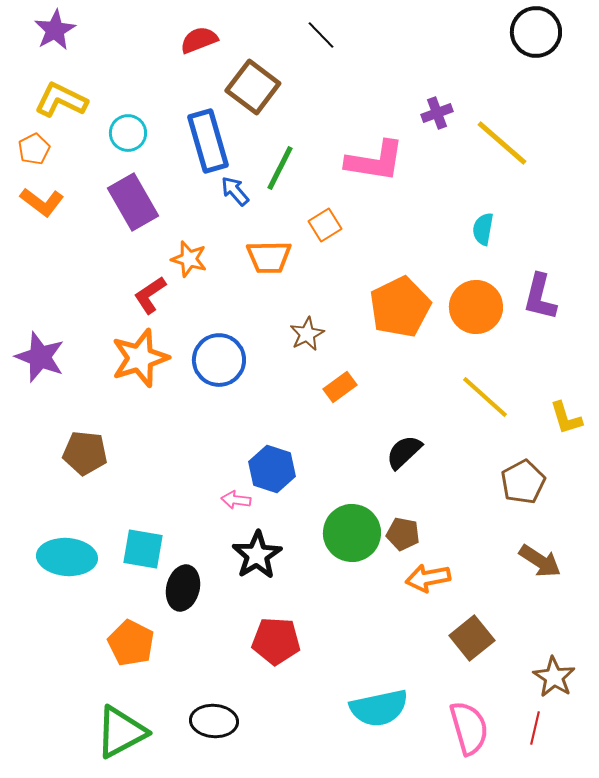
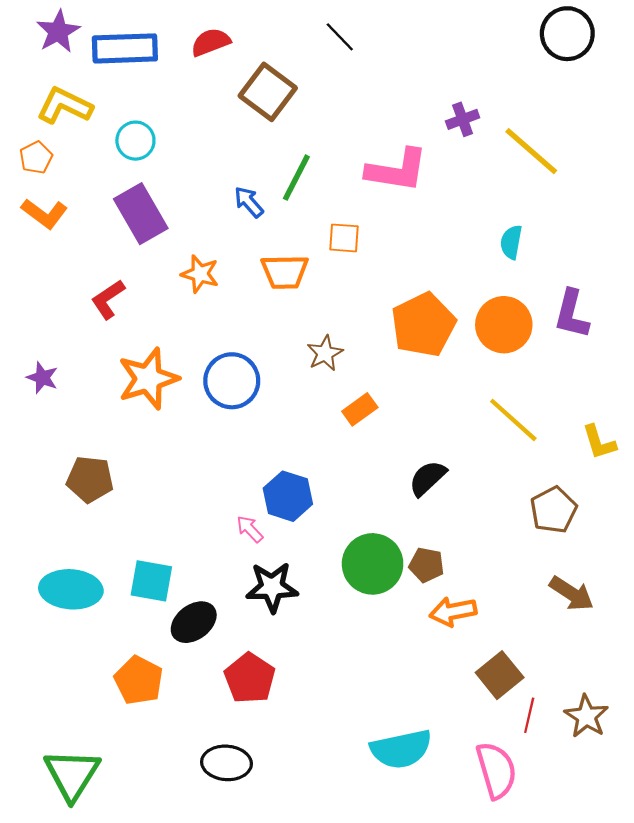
blue rectangle: (208, 141) -> (125, 48), moved, turned -76
orange square: (325, 225) -> (344, 238), turned 36
red L-shape: (150, 295) -> (108, 299), moved
purple star: (40, 357) -> (42, 378), size x0.6
pink arrow: (236, 500) -> (250, 529), turned 40
black star: (257, 555) -> (272, 587), turned 30
black ellipse: (183, 588) -> (194, 622), turned 39
red pentagon: (276, 641) -> (250, 678), moved, turned 30
red line: (535, 728) -> (529, 715), moved
green triangle: (121, 732) -> (72, 775), moved, turned -30

